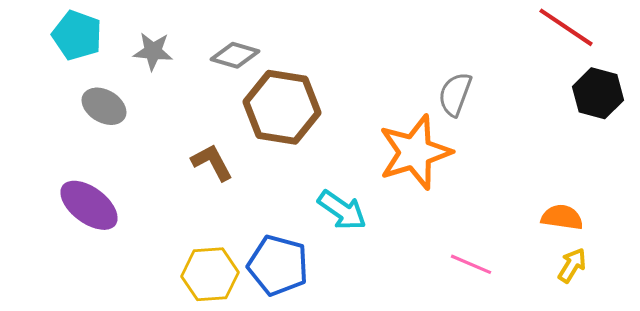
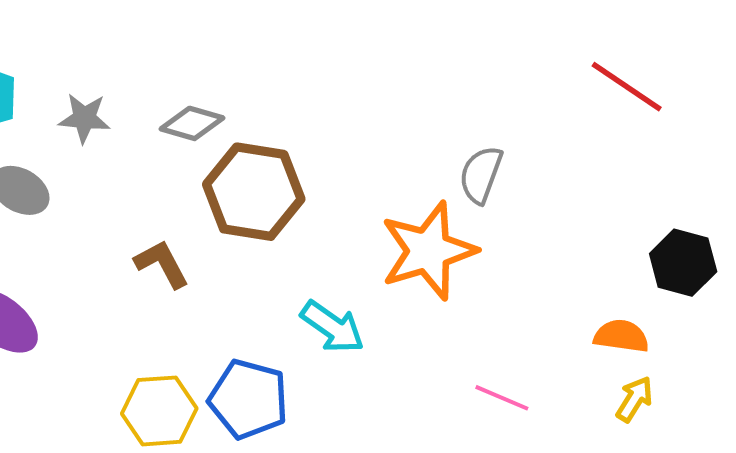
black hexagon: (598, 93) -> (683, 263), moved

